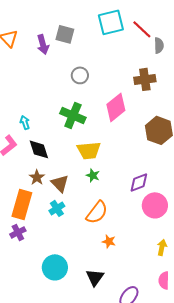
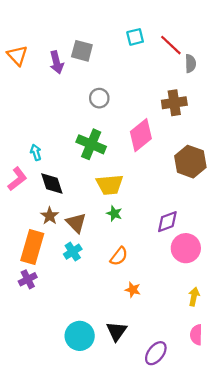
cyan square: (111, 22) -> (135, 37), size x0.6
orange semicircle: (97, 212) -> (119, 256), size x0.7
cyan circle: (55, 267) -> (80, 336), moved

